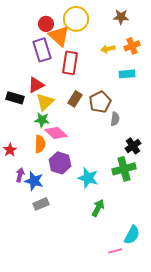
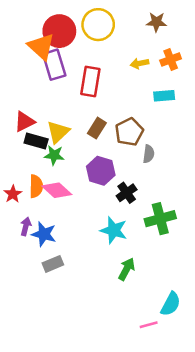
red circle: (46, 24) -> (59, 31), size x1.6
orange triangle: (59, 36) -> (41, 47), moved
red triangle: (36, 85) -> (24, 122), moved
black rectangle: (15, 98) -> (36, 141), moved
pink diamond: (56, 133) -> (57, 190), moved
orange semicircle: (40, 144) -> (36, 186), moved
black cross: (133, 146) -> (127, 193), moved
purple hexagon: (60, 163) -> (101, 171), moved

